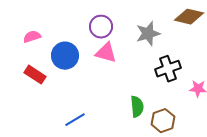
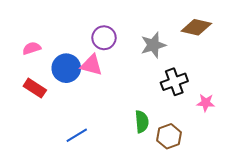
pink triangle: (106, 53) -> (91, 65), moved

